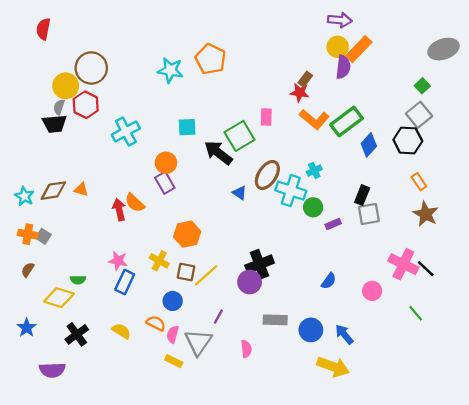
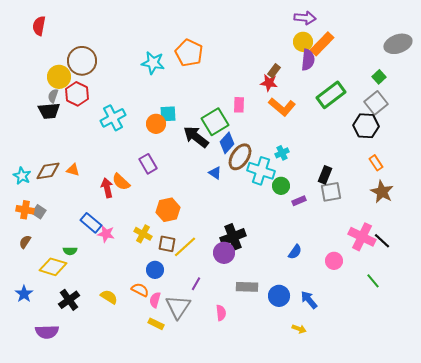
green rectangle: (347, 121) -> (331, 95), moved
blue diamond: (369, 145) -> (227, 143), moved
orange circle: (166, 163) -> (156, 124), moved
blue rectangle: (125, 282) -> (91, 223), moved, turned -75
yellow arrow: (333, 367) -> (299, 329), size x0.5

